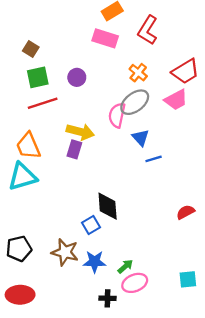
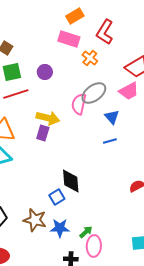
orange cross: (138, 73) -> (90, 58), moved
blue triangle: (141, 138) -> (112, 117), moved
pink ellipse: (135, 283) -> (94, 246), turned -65

